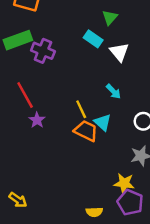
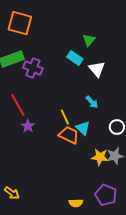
yellow star: (124, 183) -> (100, 157), moved

